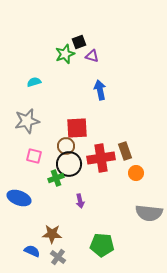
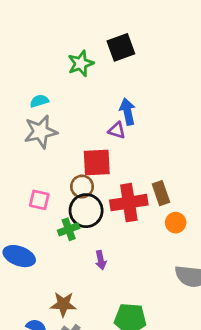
black square: (79, 42) -> (121, 47), moved, size x1.5
purple triangle: (92, 56) -> (117, 130), moved
gray star: (27, 121) -> (41, 132), moved

